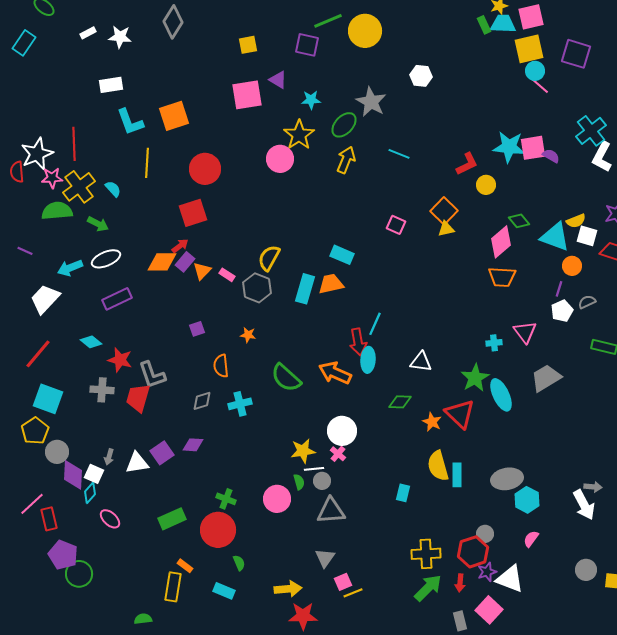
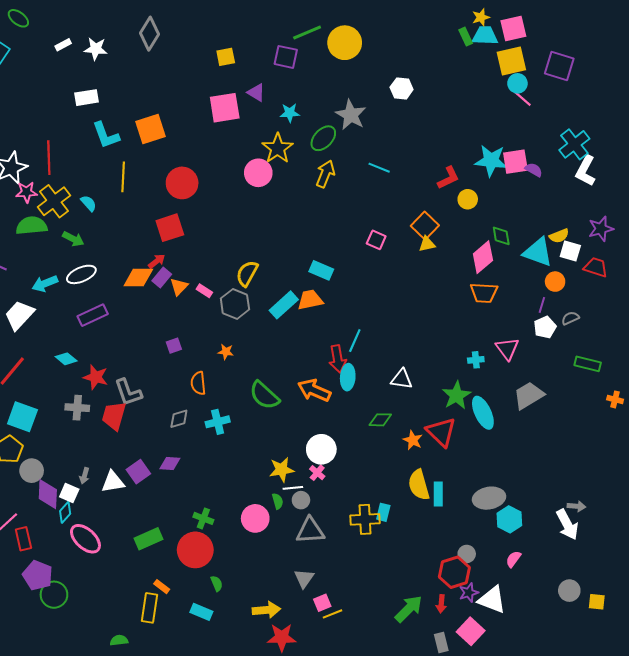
green diamond: (519, 221) -> (501, 236), turned 30
cyan rectangle: (305, 289) -> (284, 305), turned 32
pink ellipse: (110, 519) -> (85, 539), size x1.5
yellow cross: (426, 554) -> (365, 519), moved

